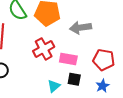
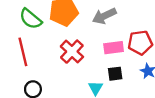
pink rectangle: (68, 59) -> (114, 48), moved

